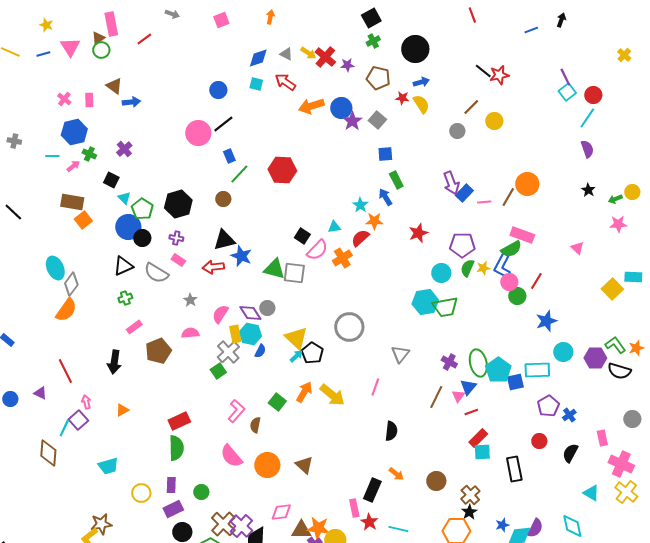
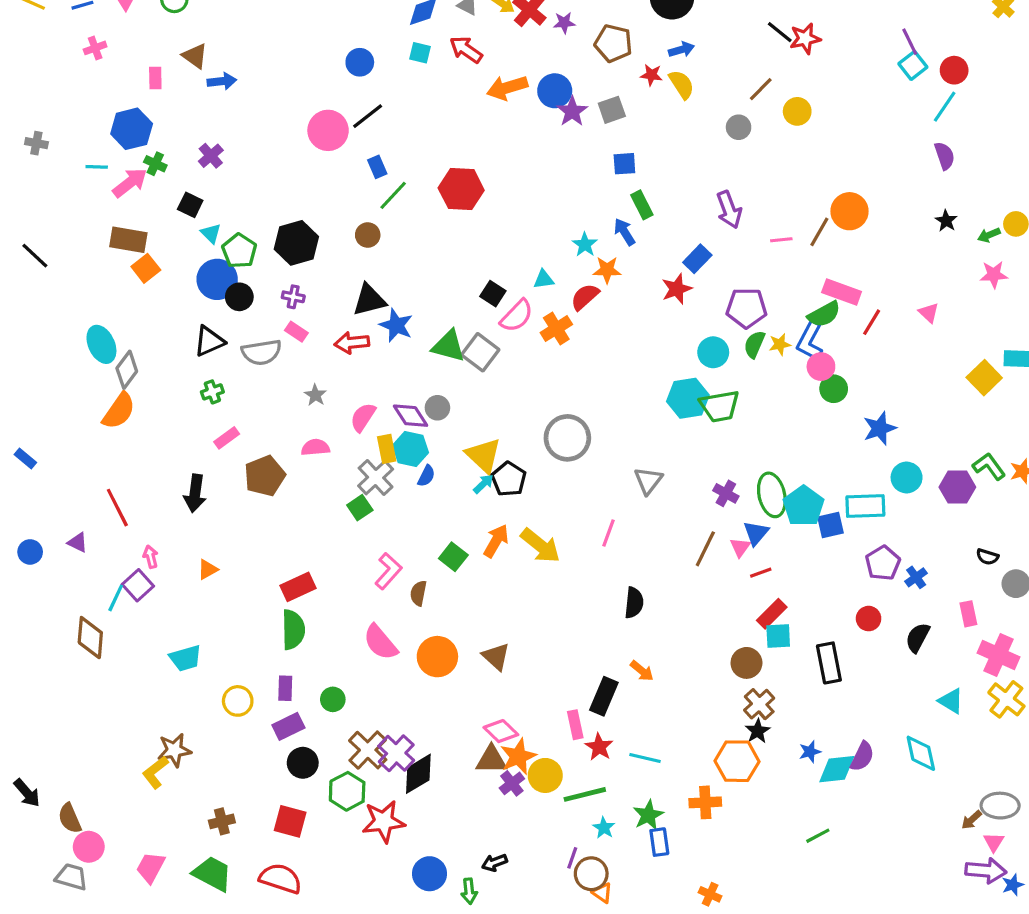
pink cross: (64, 99) -> (95, 48), moved, turned 32
gray square: (377, 120) -> (612, 110), turned 30
pink arrow: (73, 166) -> (130, 183), size x1.6
blue rectangle: (464, 193) -> (697, 259), moved
gray semicircle: (156, 273) -> (262, 352), turned -40
gray square: (294, 273) -> (480, 352), turned 30
red line: (536, 281) -> (872, 322), moved
black semicircle: (619, 371) -> (987, 557), moved, size x0.6
brown circle: (436, 481) -> (746, 663), moved
pink diamond: (281, 512) -> (501, 731), moved, turned 50
orange star: (318, 528) -> (518, 756), turned -30

